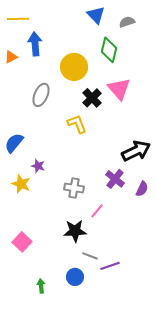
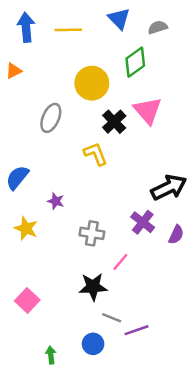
yellow line: (18, 19) -> (68, 30), moved
blue arrow: (35, 44) -> (26, 27), moved
green diamond: (109, 50) -> (135, 62), turned 40
purple star: (38, 166) -> (56, 201), moved

